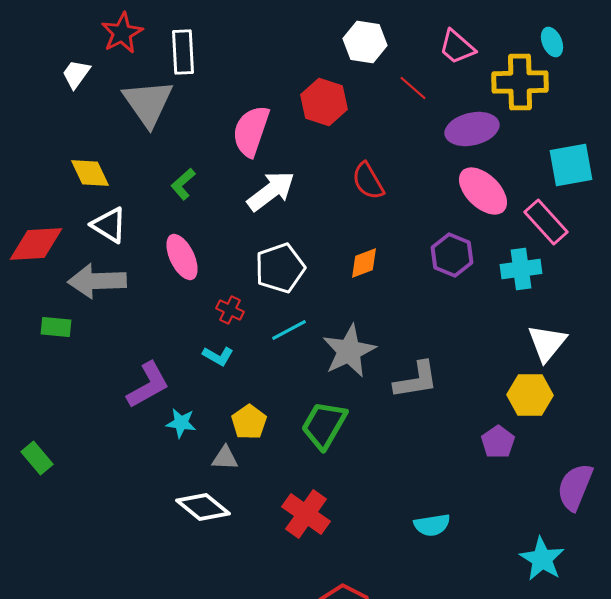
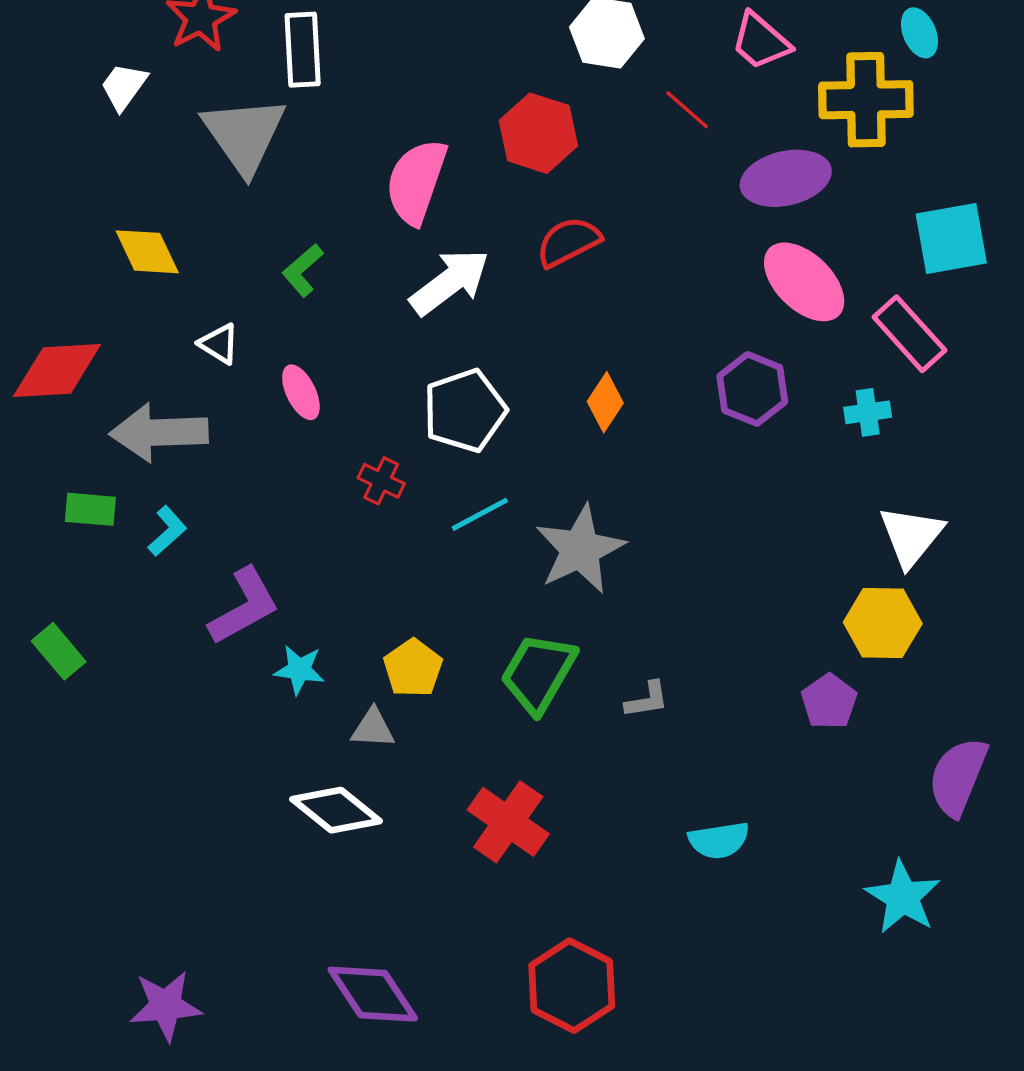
red semicircle: (368, 181) -> (568, 242), moved, turned 93
white triangle: (109, 225) -> (219, 344), moved, size x0.7
pink ellipse: (182, 257) -> (301, 392), size x0.7
orange diamond: (364, 263) -> (605, 402), turned -36
cyan cross: (521, 269) -> (868, 412), size x0.7
cyan L-shape: (218, 356) -> (167, 531), moved, turned -72
gray L-shape: (416, 380) -> (647, 700), moved, size x0.6
green rectangle: (37, 458) -> (59, 651), moved

